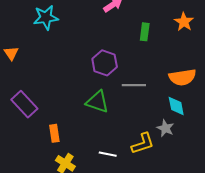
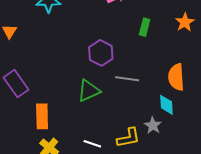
orange semicircle: (182, 77) -> (176, 77), turned 88
green triangle: (97, 102) -> (89, 91), turned -50
orange rectangle: (54, 133) -> (42, 116), size x1.4

